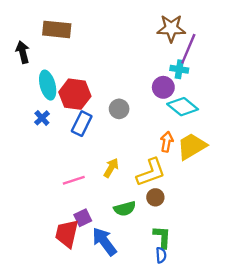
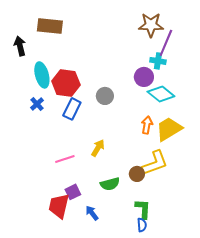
yellow L-shape: (151, 172) -> (155, 163), moved
blue arrow: (104, 242) -> (92, 213), size x0.6

